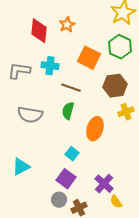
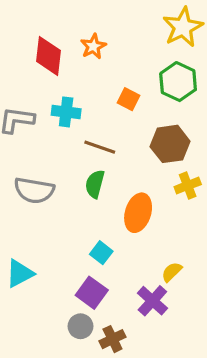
orange square: (89, 58) -> (128, 99), size x0.6
yellow semicircle: (116, 202) -> (172, 272), moved, turned 80

